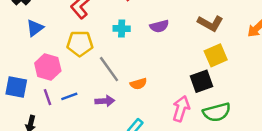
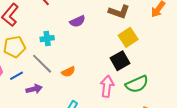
cyan cross: (122, 29) -> (47, 39), moved
blue line: (69, 96) -> (17, 76), moved
purple arrow: (105, 101) -> (34, 89), moved

